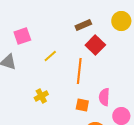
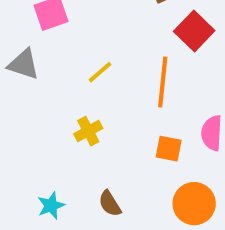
yellow line: (50, 56) -> (100, 72), moved

